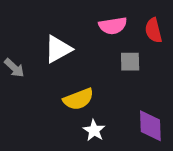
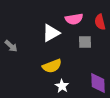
white triangle: (58, 49) -> (51, 33), moved

